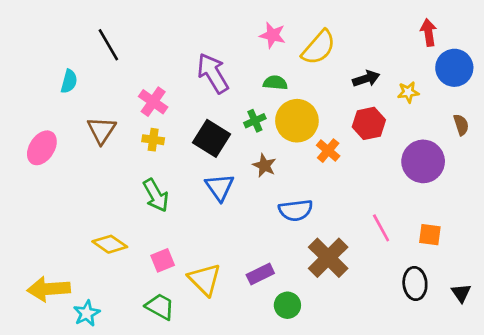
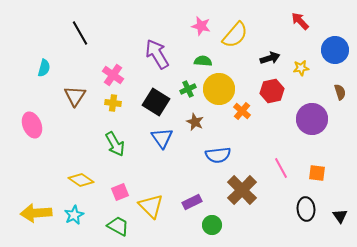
red arrow: (429, 33) -> (300, 21), moved, turned -36
cyan semicircle: (69, 81) -> (44, 68), moved
pink ellipse: (42, 148) -> (32, 125), moved, turned -55
cyan star: (87, 313) -> (74, 215), moved

